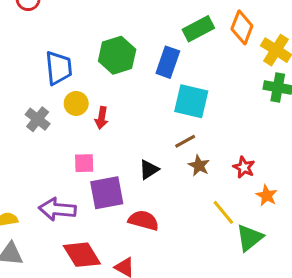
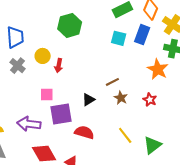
blue rectangle: (168, 62) -> (142, 35), moved
blue trapezoid: (59, 68) -> (15, 37), moved
cyan square: (191, 101) -> (119, 38), moved, size x0.7
orange star: (267, 195) -> (158, 69), moved, size x1.5
yellow line: (223, 212) -> (125, 135), moved

